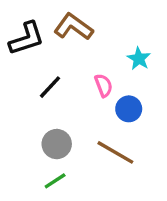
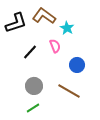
cyan star: (139, 59) -> (67, 28), moved
pink semicircle: (104, 85) -> (55, 46), moved

